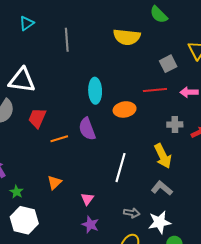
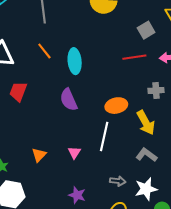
orange ellipse: (125, 109) -> (116, 106), moved
orange line: (59, 139) -> (44, 51), moved, turned 72
pink triangle: (87, 199) -> (74, 153), moved

